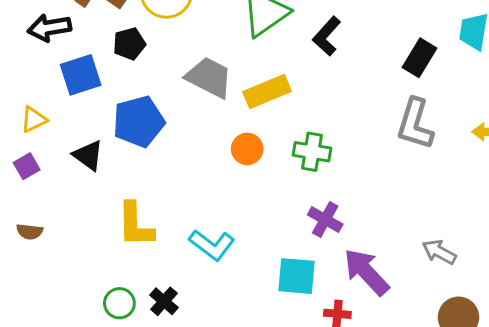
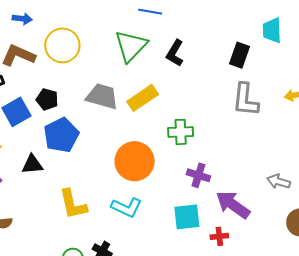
black pentagon: (129, 44) -> (47, 99), moved, turned -30
orange circle: (247, 149) -> (135, 161), moved, size x1.8
black triangle: (88, 155) -> (32, 164), turned -30

